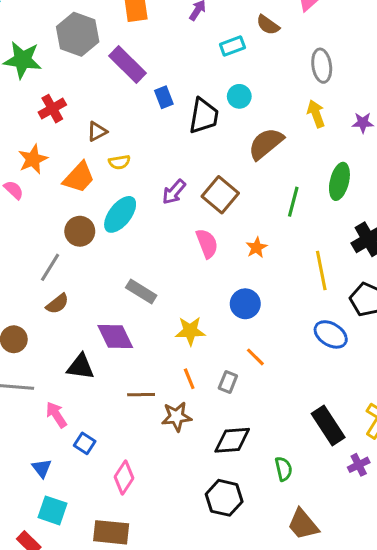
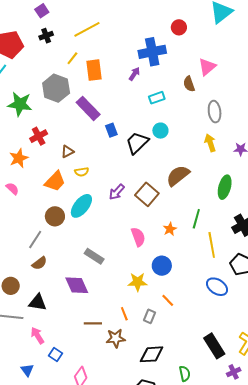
brown semicircle: (268, 25) -> (189, 84), moved, turned 35
black trapezoid: (204, 116) -> (137, 143), turned -145
brown semicircle: (266, 144) -> (178, 176), moved
orange star: (33, 159) -> (19, 158), moved
green line: (293, 202) -> (196, 219), moved
pink semicircle: (207, 243) -> (138, 237), moved
yellow star: (190, 331) -> (138, 282), moved
black triangle: (80, 367) -> (38, 302), moved

